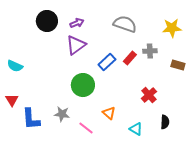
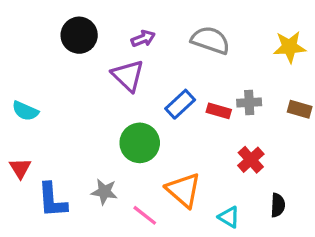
purple arrow: (77, 23) -> (143, 39), moved
purple triangle: (76, 45) -> (128, 76), turned -40
gray cross: (150, 51) -> (249, 103), moved
red rectangle: (130, 58) -> (219, 111), moved, turned 64
orange triangle: (109, 113) -> (183, 190), size x1.6

